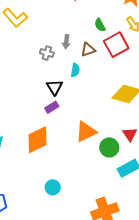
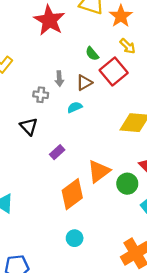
cyan semicircle: (75, 70) -> (75, 107), turned -112
black triangle: (55, 87) -> (29, 126), moved
orange diamond: (37, 140) -> (72, 194), moved

